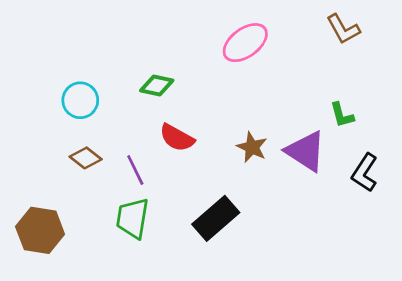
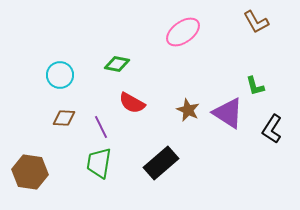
brown diamond: (86, 158) -> (64, 118), turned -35

